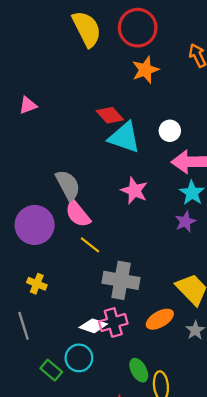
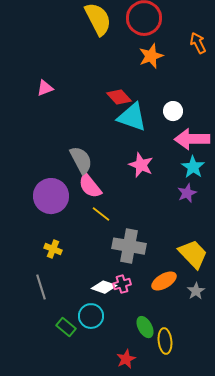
pink cross: (113, 322) -> (122, 284), size x0.7

